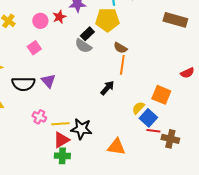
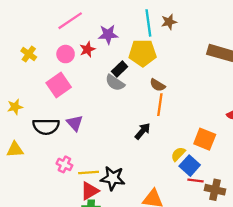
pink square: (34, 48) -> (59, 85), size x1.5

